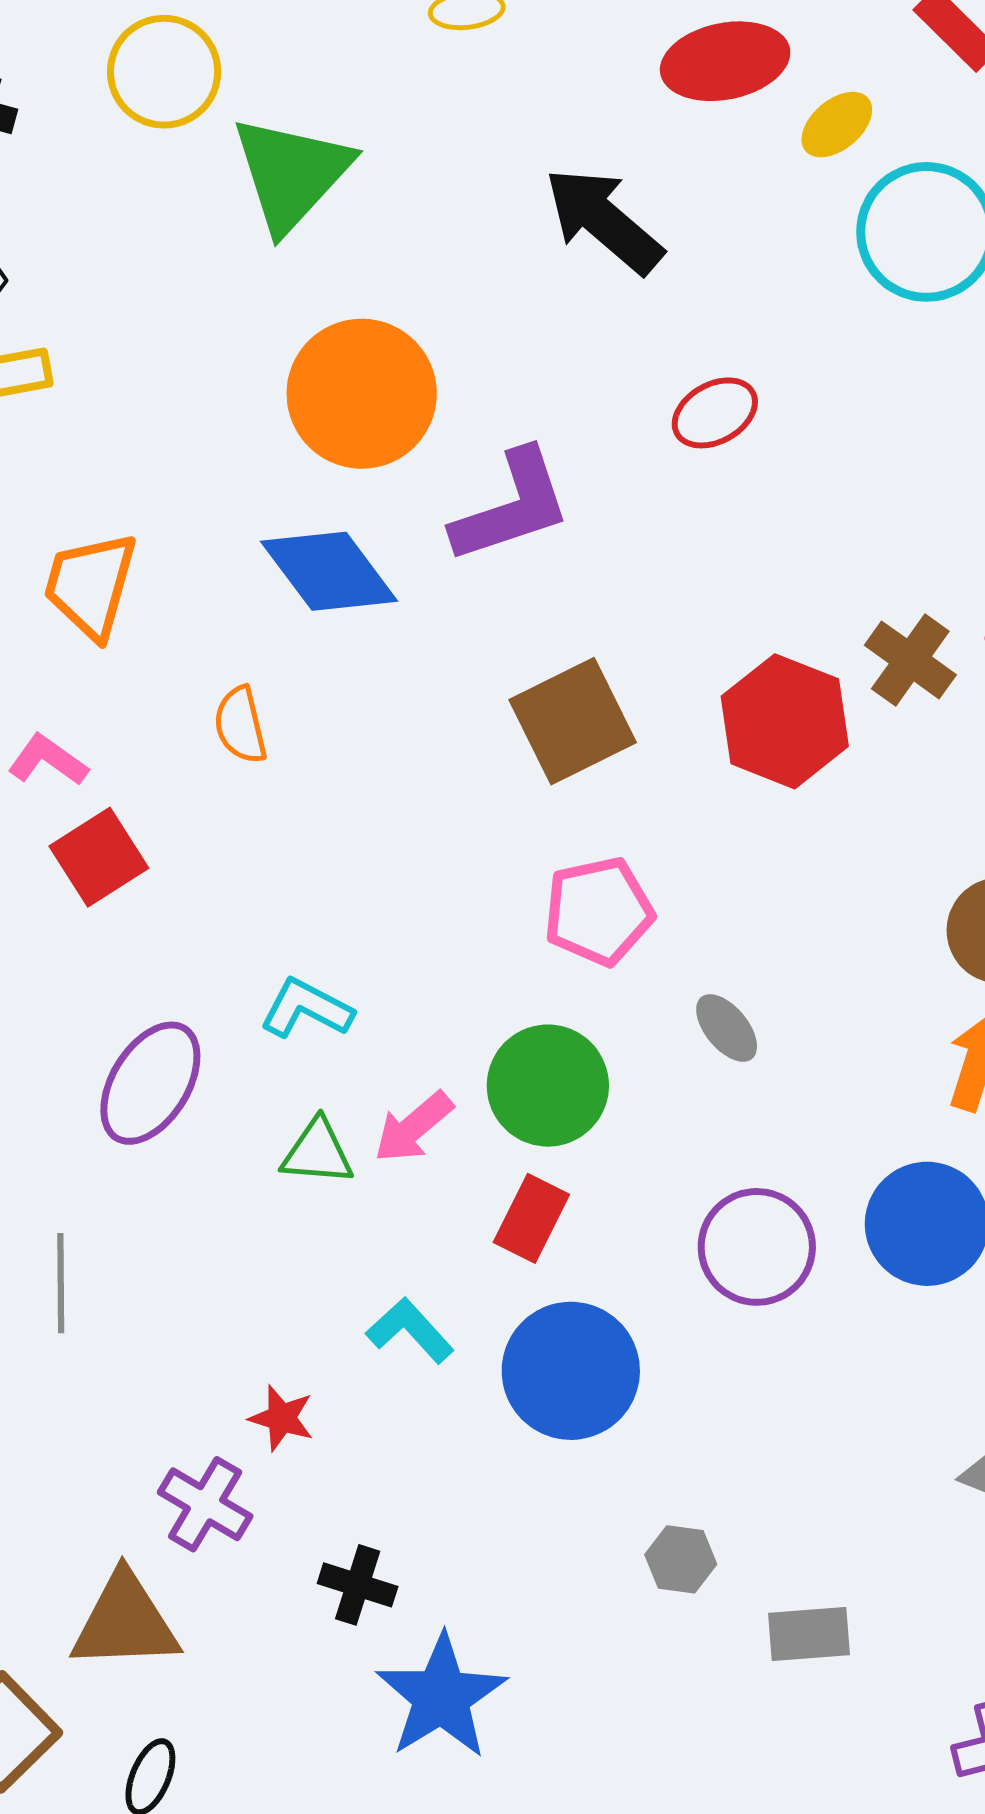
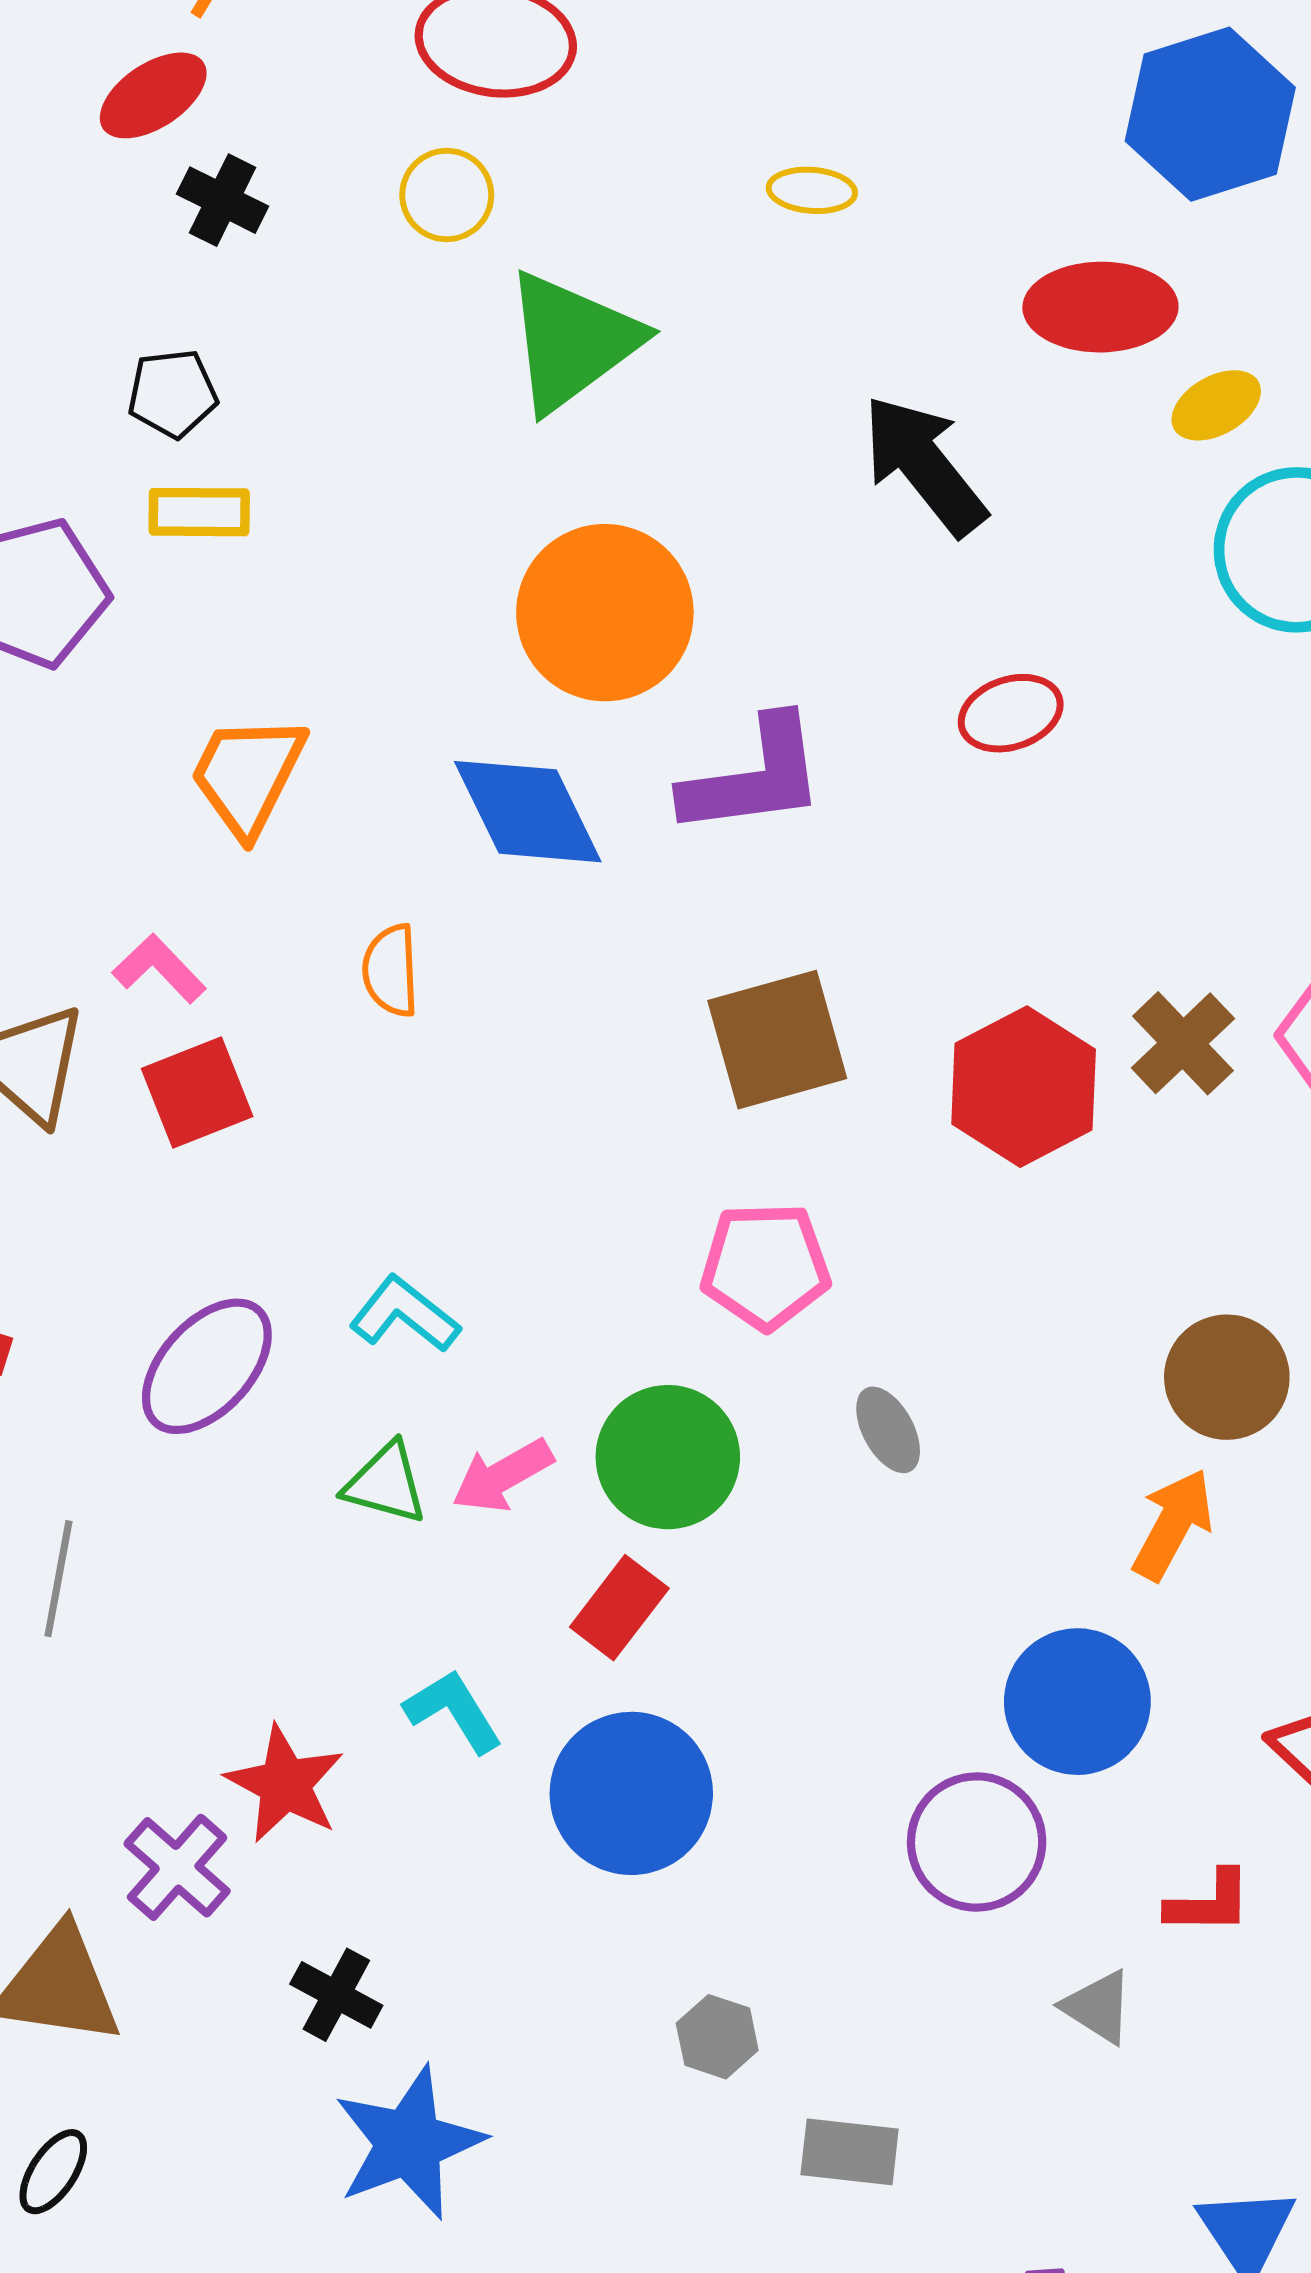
yellow circle: (164, 72) -> (447, 195), size x0.7
purple circle: (757, 1247) -> (977, 1842), moved
red star: (282, 1418) -> (285, 1784), size x1.5

